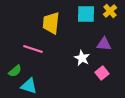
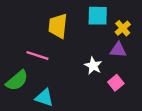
yellow cross: (110, 11) -> (123, 28), moved
green semicircle: (15, 71) -> (17, 81), size x1.5
cyan triangle: (29, 86) -> (44, 98), moved

